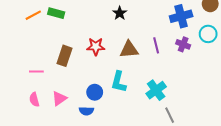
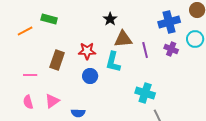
orange line: (33, 15) -> (25, 31), moved
brown triangle: (129, 50) -> (123, 39), moved
cyan L-shape: (119, 82) -> (113, 62), moved
cyan cross: (156, 90) -> (145, 93), turned -36
blue circle: (95, 92) -> (90, 76), moved

